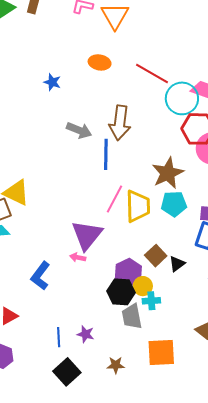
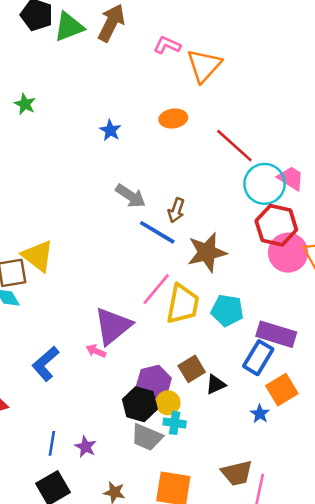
orange ellipse: (100, 62) -> (173, 118), turned -30
brown arrow: (120, 123) -> (176, 210), moved, size x0.6
blue line: (106, 154) -> (157, 232), turned -72
brown star: (168, 173) -> (207, 252), moved
gray trapezoid: (132, 316) -> (147, 437), turned -68

